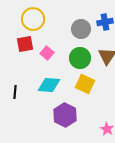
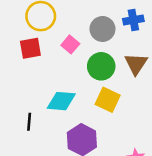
pink square: (47, 53) -> (70, 44), moved
black line: (15, 92) -> (29, 122), moved

